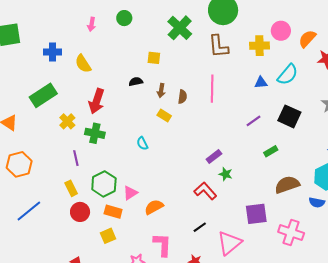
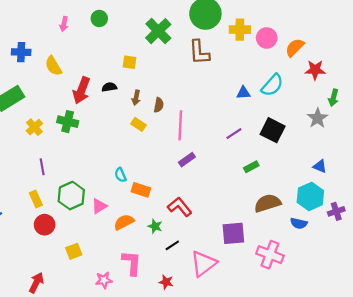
yellow cross: (259, 46) -> (240, 30), moved
pink line: (212, 89) -> (180, 125), moved
red arrow: (97, 101) -> (81, 90), moved
green cross: (95, 133) -> (68, 122), moved
cyan semicircle: (142, 143) -> (120, 175), moved
purple rectangle: (214, 157) -> (187, 160), moved
green star: (226, 174) -> (155, 226), moved
orange rectangle: (113, 212) -> (141, 190), moved

